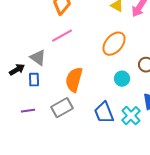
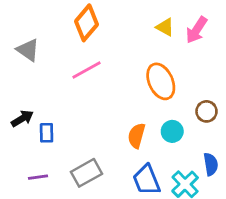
orange ellipse: (114, 44) -> (161, 81), turned -65
gray triangle: (38, 58) -> (28, 50), moved
orange semicircle: (74, 80) -> (137, 136), moved, size x0.7

